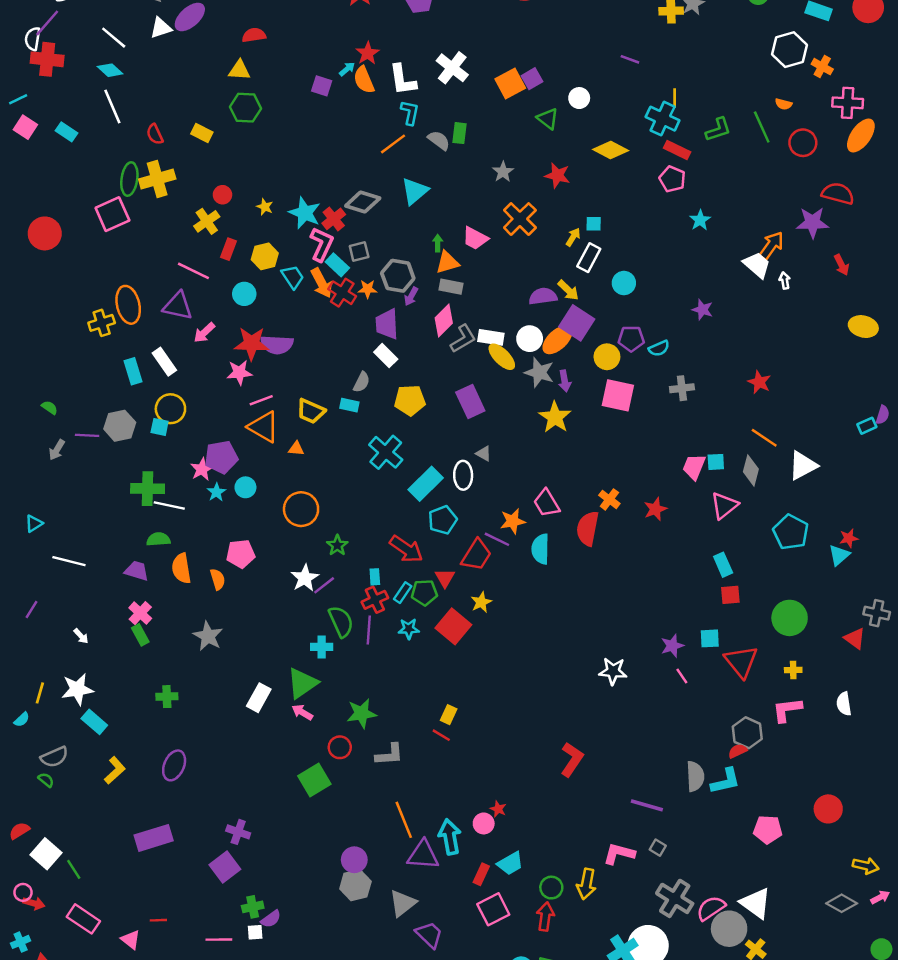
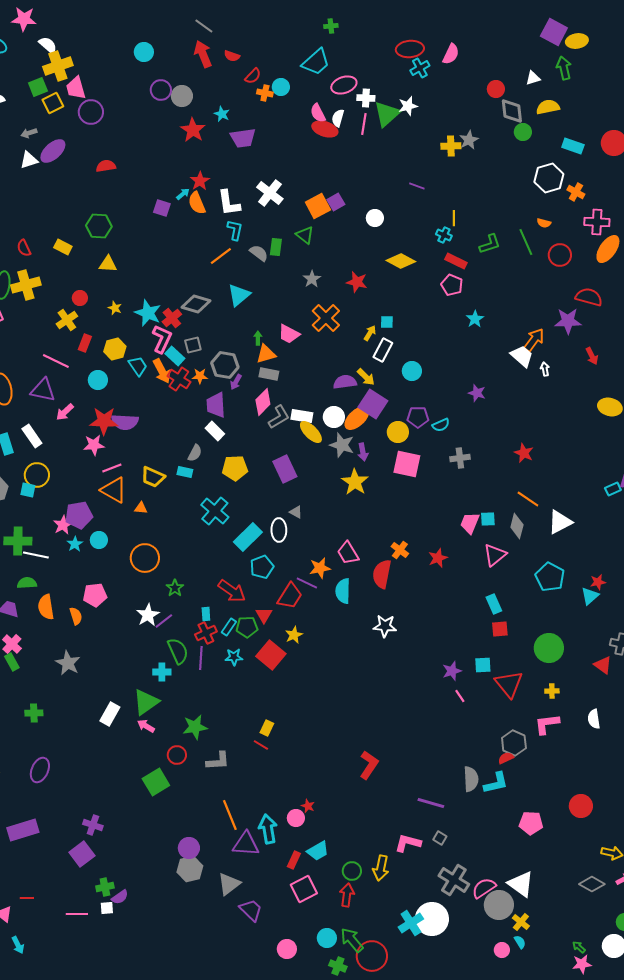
yellow triangle: (239, 70) -> (108, 264), moved
green triangle: (548, 119) -> (305, 235), moved
cyan cross: (663, 119) -> (444, 235), size x0.6
white star: (613, 671) -> (385, 626), moved

